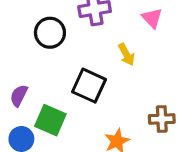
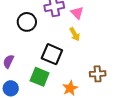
pink triangle: (152, 18) -> (77, 13), moved
green square: (50, 120) -> (40, 77), moved

